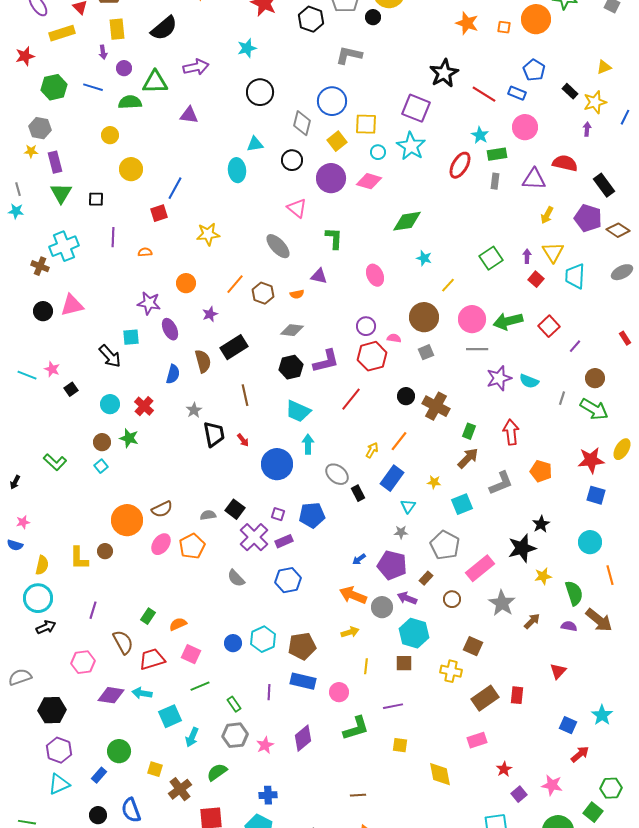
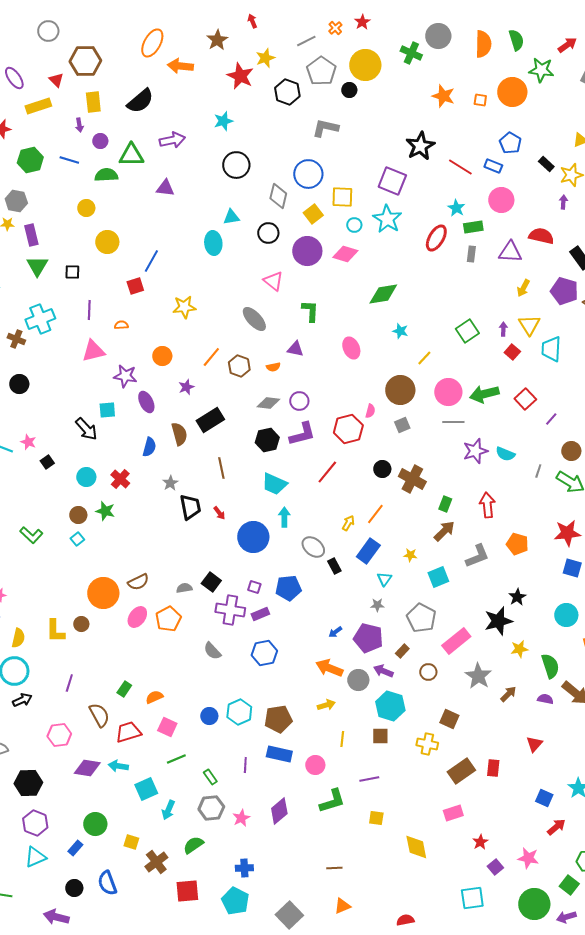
pink triangle: (72, 305) -> (93, 351), moved
purple circle: (366, 326) -> (299, 401), moved
pink semicircle: (394, 338) -> (370, 411), turned 96
purple cross: (254, 537) -> (230, 610), turned -36

